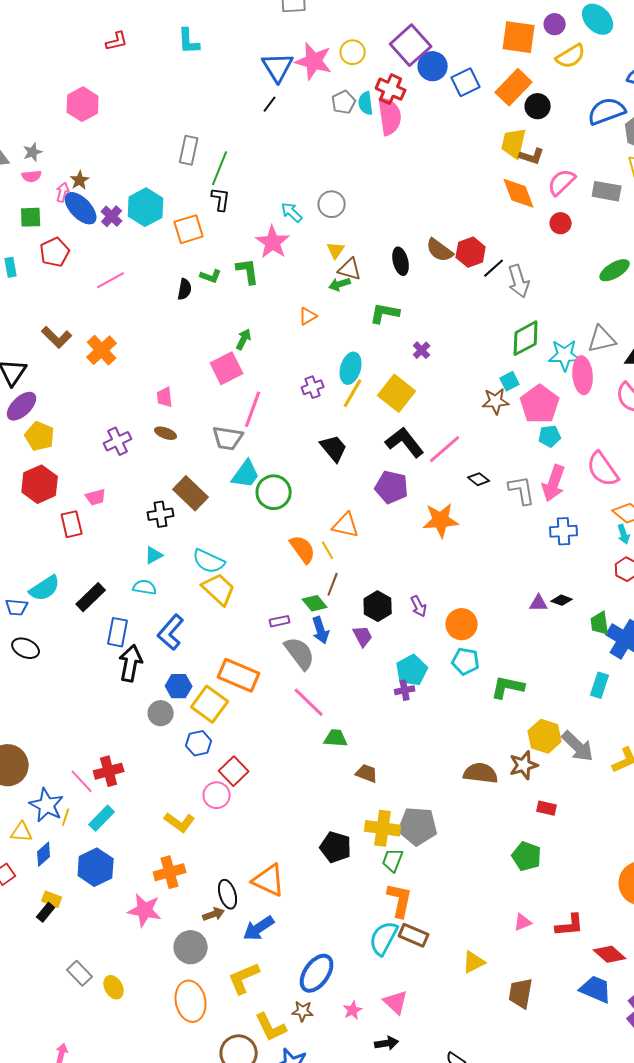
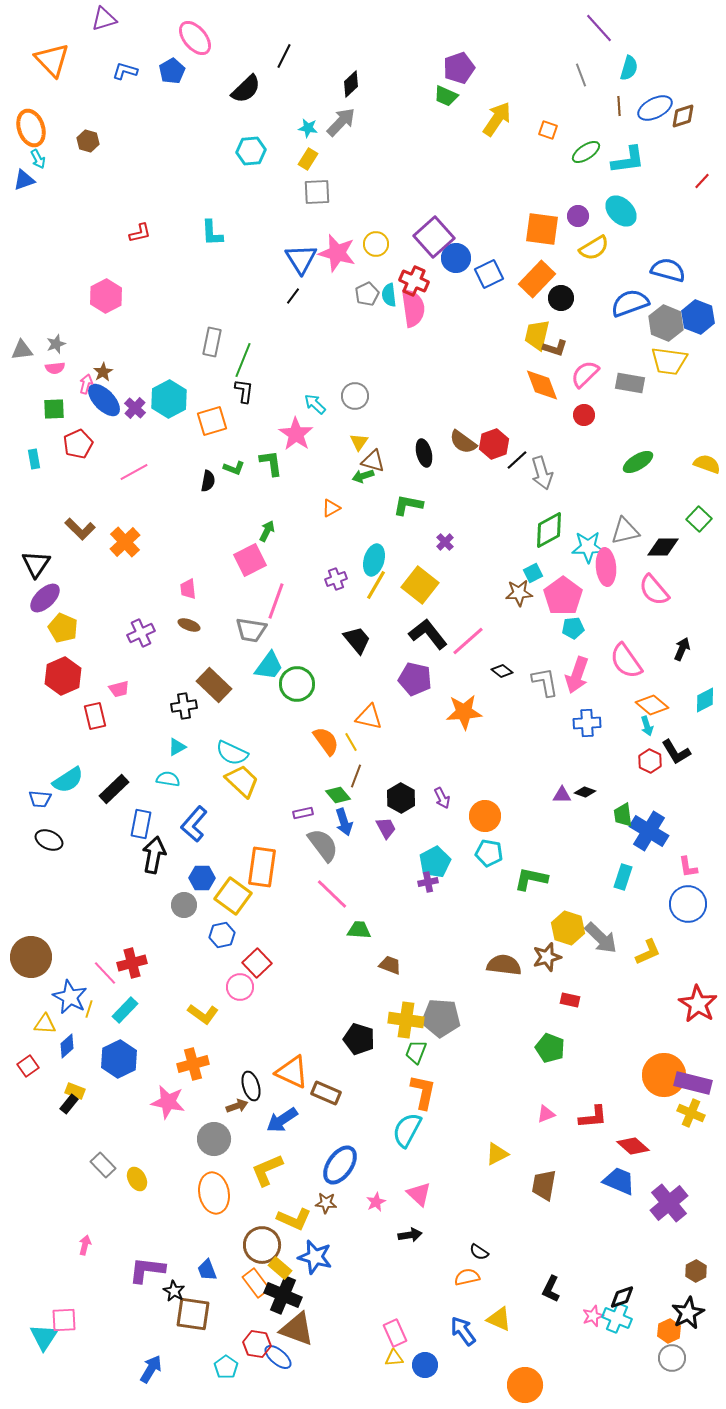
orange rectangle: (239, 675) -> (262, 867), turned 75
brown rectangle: (414, 935) -> (326, 1093), moved
yellow L-shape: (271, 1027) -> (294, 1219), turned -40

